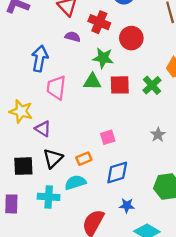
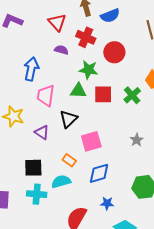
purple triangle: (43, 129) -> (42, 132), moved
pink square: (108, 137) -> (91, 141), size x1.5
black triangle: (53, 158) -> (68, 119), moved
orange rectangle: (84, 159) -> (69, 160), turned 56
black square: (23, 166) -> (33, 168), moved

